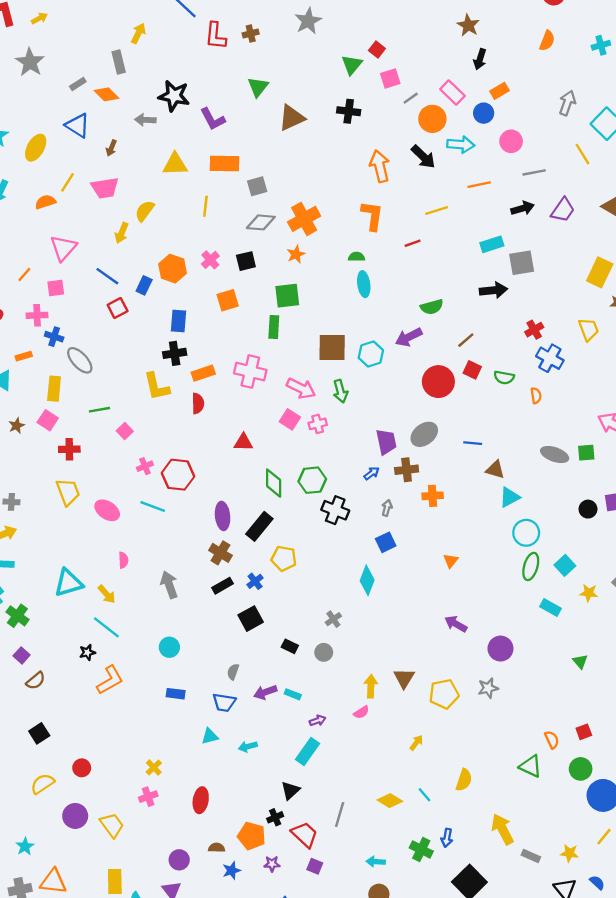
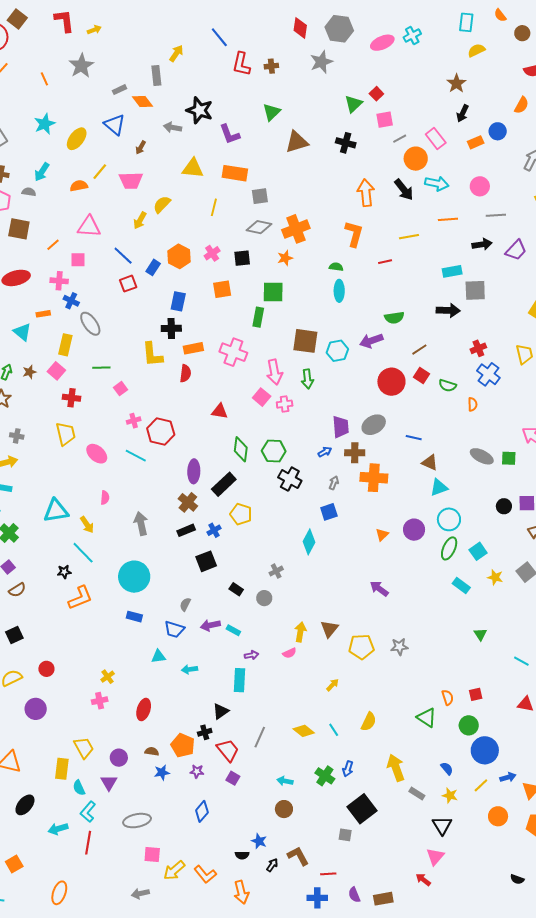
blue circle: (484, 113) -> (498, 131), moved
pink triangle: (63, 248) -> (89, 227), turned 45
pink arrow: (301, 388) -> (274, 372), turned 45
orange cross: (433, 496) -> (374, 478), size x1.5
cyan circle: (169, 647) -> (134, 577), size x1.8
purple circle: (500, 649) -> (414, 530), moved
cyan rectangle: (308, 751) -> (240, 680), turned -40
yellow trapezoid: (112, 825) -> (84, 748), moved
blue semicircle: (597, 882) -> (447, 768), moved

